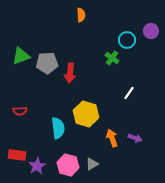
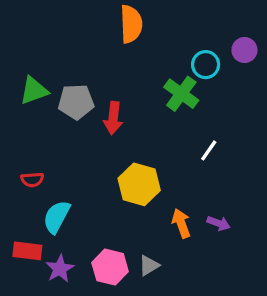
orange semicircle: (81, 15) -> (131, 24), size x1.6
green cross: (112, 58) -> (181, 94), size x1.5
cyan semicircle: (58, 128) -> (57, 217), moved, turned -145

